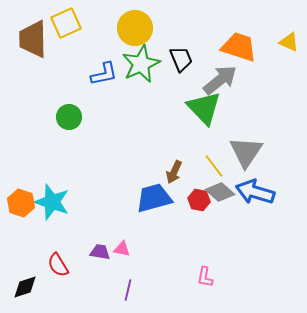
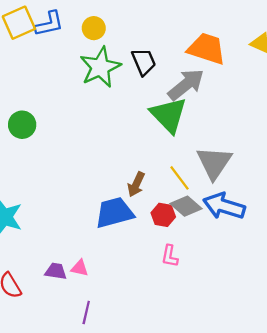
yellow circle: (135, 28) -> (94, 28), size x0.6
blue L-shape: (104, 74) -> (49, 24), moved
pink L-shape: (205, 277) -> (170, 256), moved

